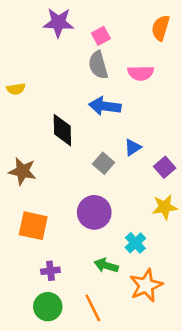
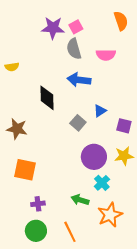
purple star: (58, 23) -> (53, 28), moved
orange semicircle: (161, 28) -> (121, 21), turned 144
purple square: (165, 167) -> (124, 126), turned -35
purple circle: (94, 212) -> (94, 157), moved

